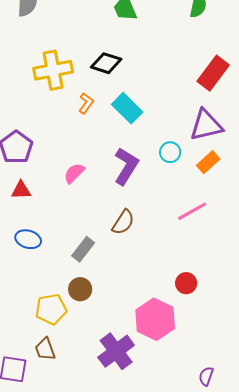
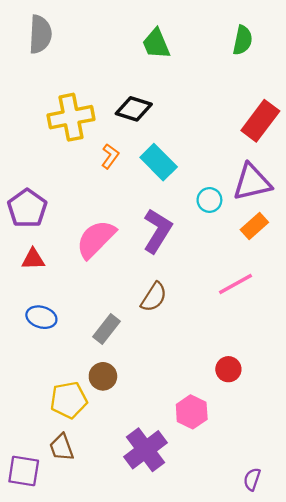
cyan circle: (170, 152) -> (209, 200), moved
pink semicircle: (74, 173) -> (96, 239), size x1.6
pink hexagon: (155, 319) -> (192, 412), size x0.7

